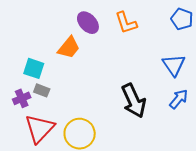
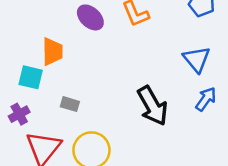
orange trapezoid: (69, 48) -> (52, 52), moved, turned -35
gray rectangle: (42, 90) -> (70, 104), moved

